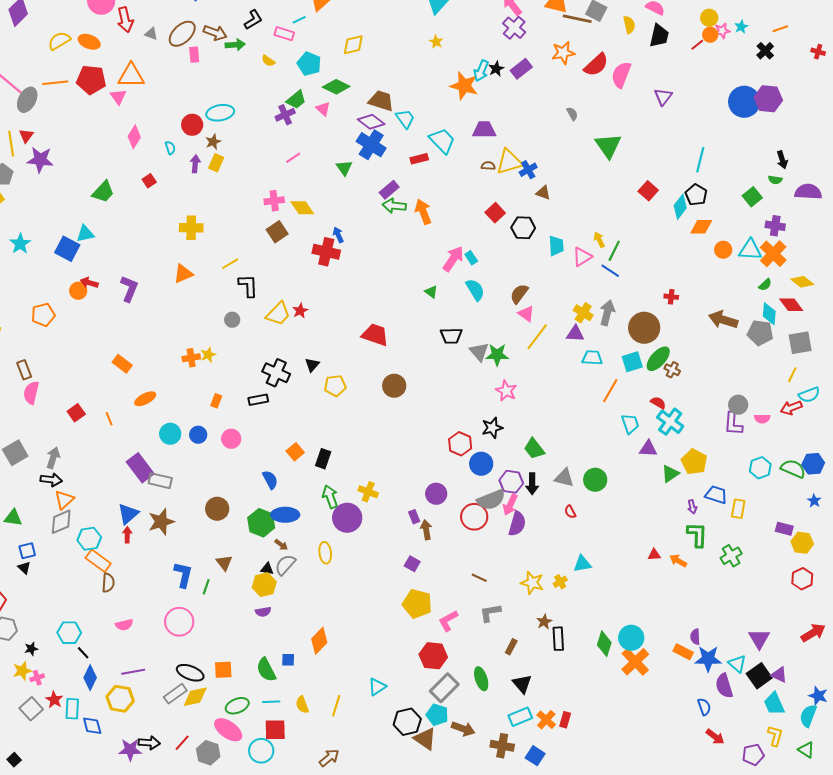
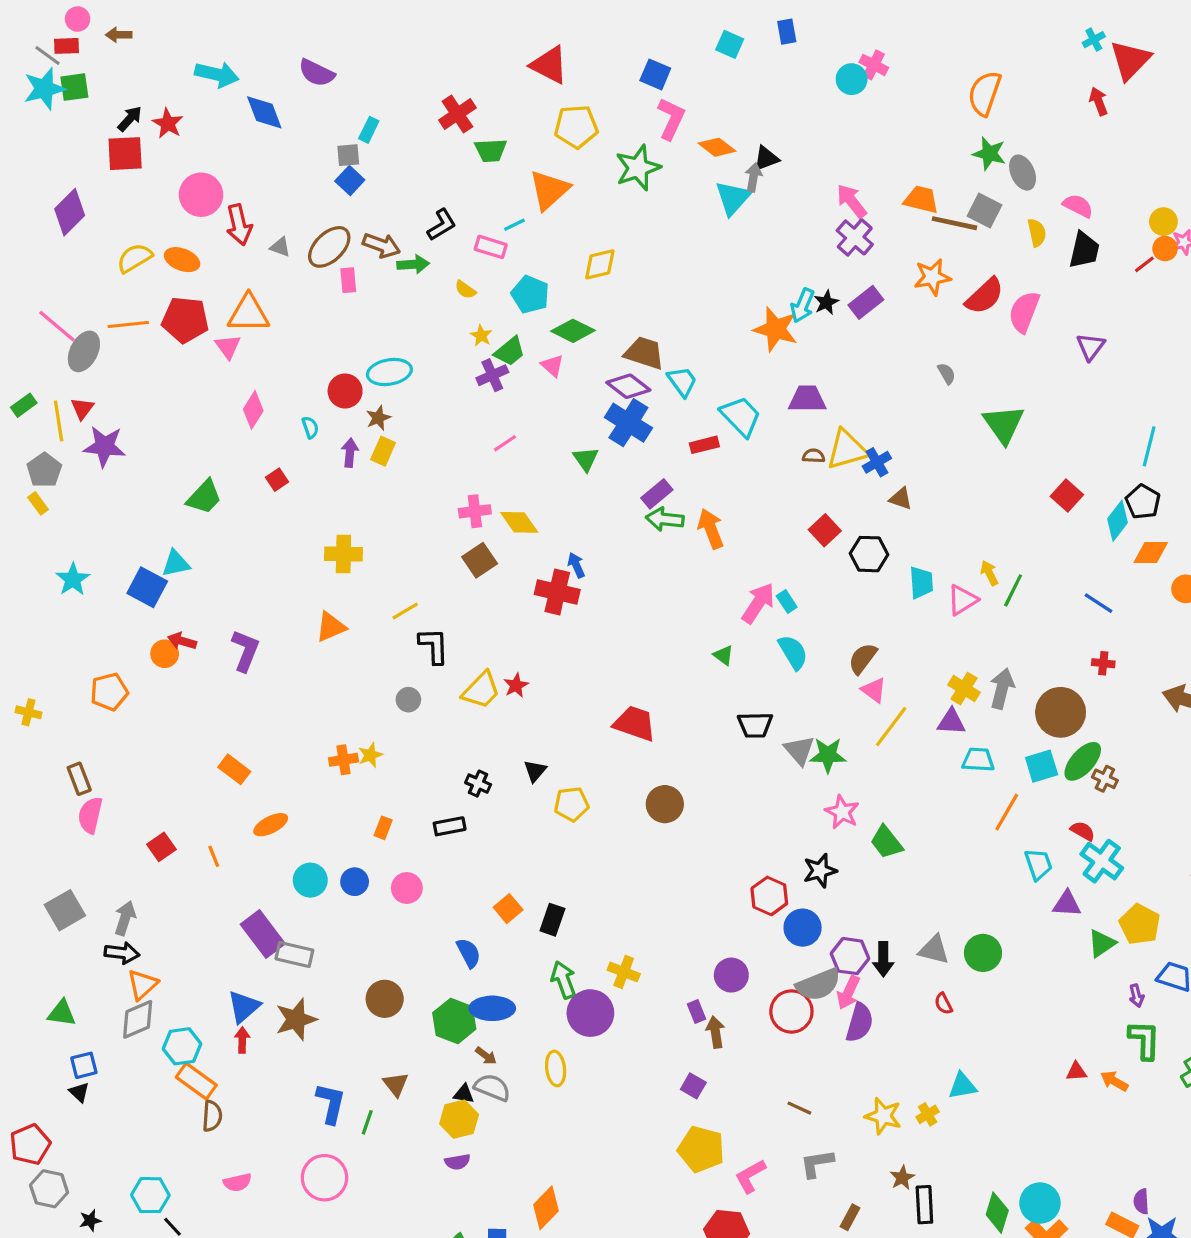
yellow star: (436, 42) -> (481, 336), moved
blue line: (610, 271) -> (1099, 603), moved
black cross: (276, 373) -> (478, 784), size x0.6
green trapezoid: (534, 449) -> (886, 842), moved
gray semicircle: (285, 565) -> (492, 1087), turned 70

